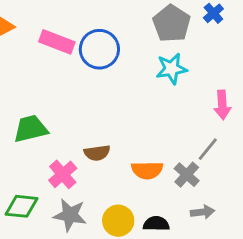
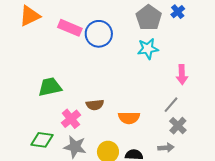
gray cross: (187, 175) -> (178, 126), moved

